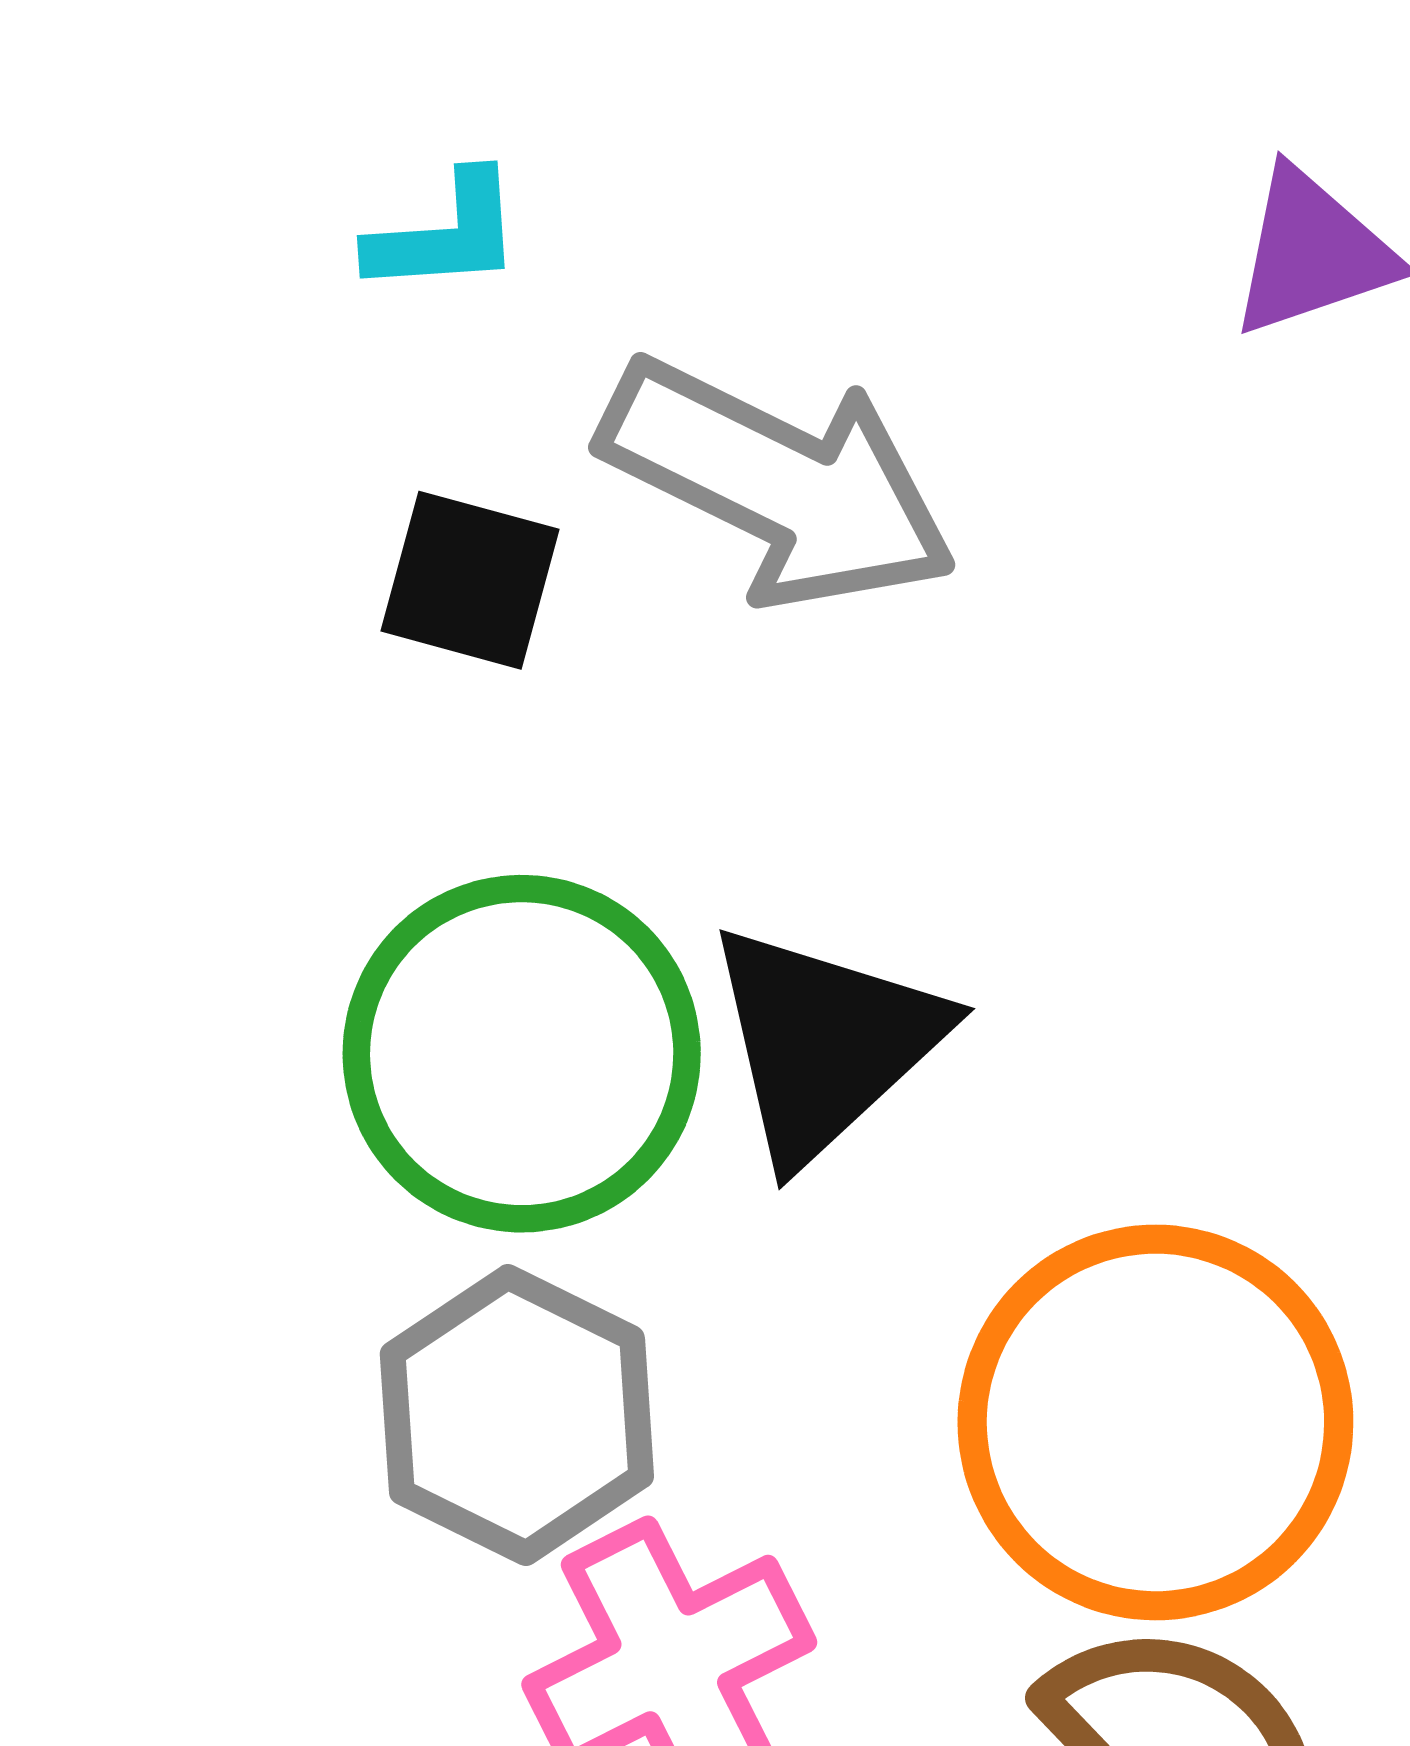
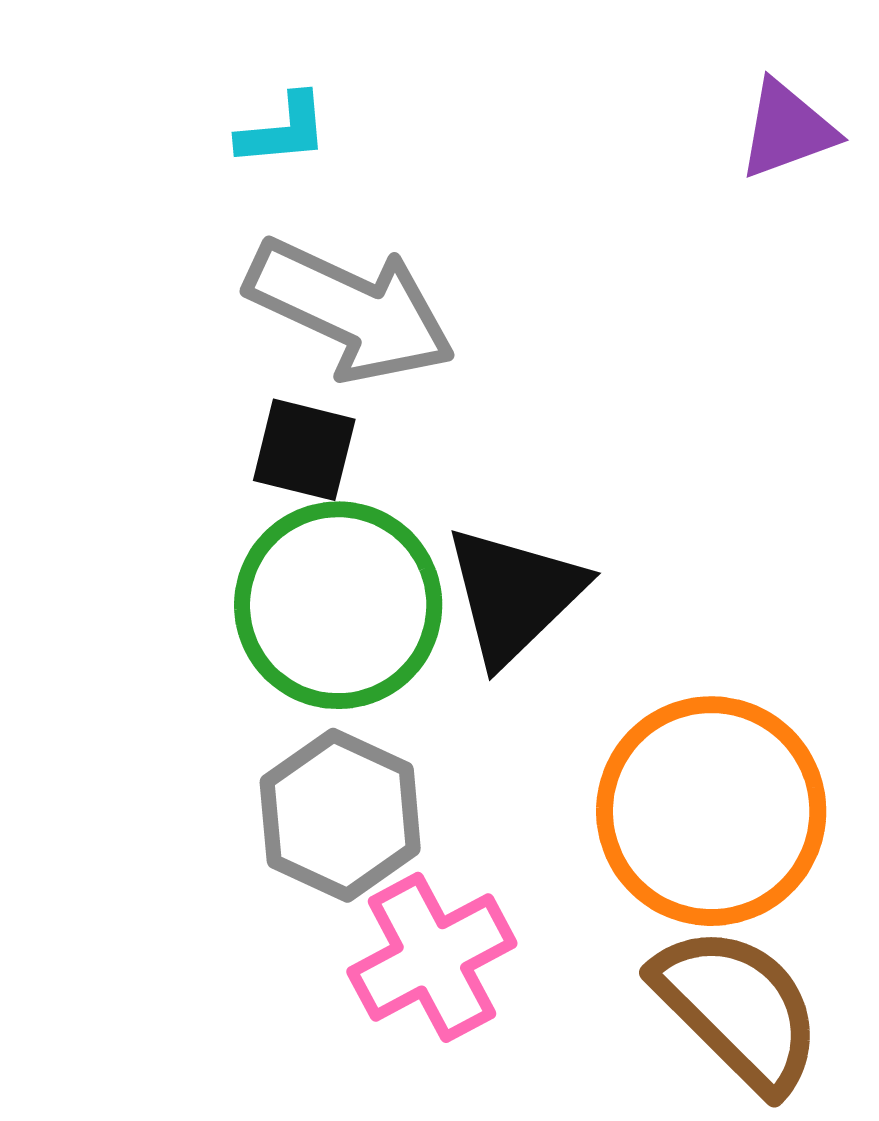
gray arrow: (778, 483) -> (350, 310), moved
black square: (470, 580) -> (304, 450), moved

